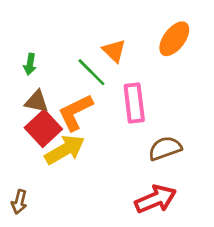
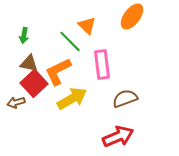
yellow arrow: (65, 150) -> (72, 98), moved
brown arrow: (19, 202) -> (16, 102), moved, turned 60

